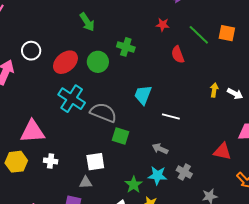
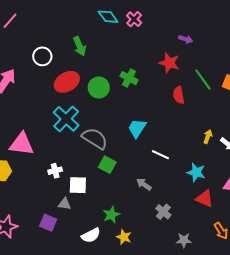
green arrow: (87, 22) -> (80, 46), moved
red star: (163, 25) -> (169, 63), size x1.5
white circle: (31, 51) -> (42, 56), moved
white cross: (51, 161) -> (55, 171), moved, turned -32
cyan star: (157, 176) -> (196, 172), moved

